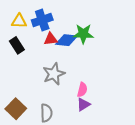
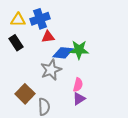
green star: (83, 34) -> (79, 50), moved
blue diamond: (66, 40) -> (63, 53), moved
brown square: (16, 109) -> (25, 94), moved

